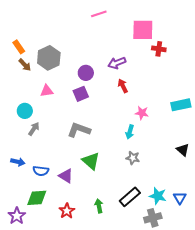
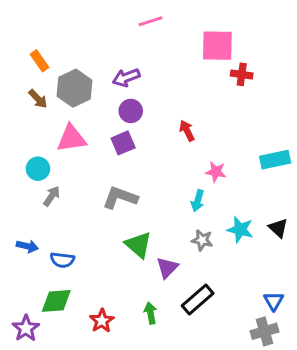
orange rectangle: (19, 47) -> (40, 61), moved
purple arrow: (117, 63) -> (126, 78), moved
pink triangle: (47, 91) -> (71, 138), size x1.5
purple triangle: (66, 176) -> (167, 268), moved, turned 42
cyan star: (158, 196) -> (240, 230), moved
gray cross: (153, 218) -> (264, 331), moved

